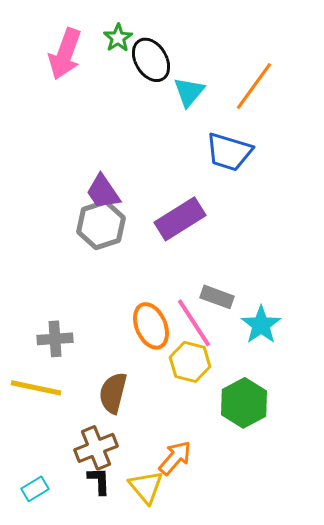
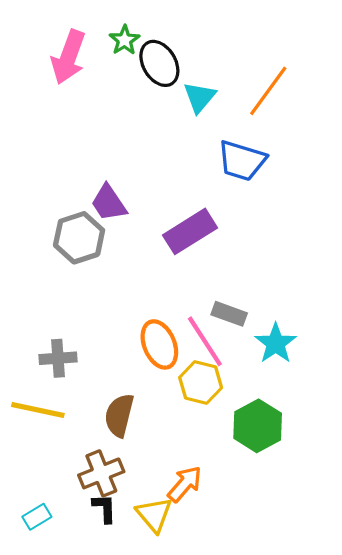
gray hexagon: (101, 225) -> (79, 238), moved

